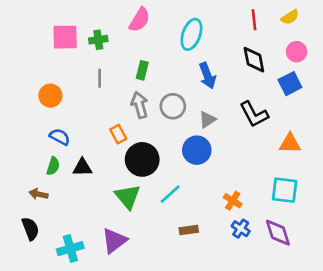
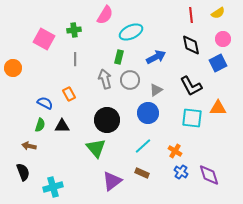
cyan ellipse: (191, 34) -> (131, 32), moved, turned 45
pink square: (65, 37) -> (44, 39), moved, turned 30
green rectangle: (142, 70) -> (119, 57), moved
blue arrow: (207, 76) -> (156, 57), turned -96
orange circle: (50, 96) -> (13, 68), moved
orange rectangle: (118, 134) -> (69, 94), moved
cyan square: (285, 190) -> (192, 118), moved
cyan line: (170, 194) -> (143, 146), moved
brown rectangle: (189, 230) -> (142, 173), turned 32
purple triangle: (114, 241) -> (112, 181), moved

